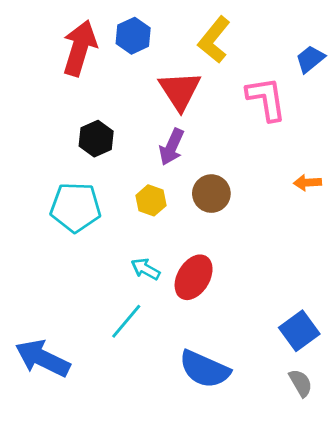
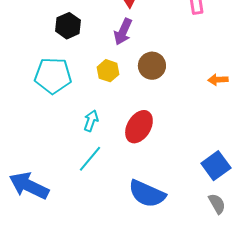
orange arrow: (307, 183) -> (218, 80), moved
cyan arrow: (145, 269) -> (91, 121), moved, turned 80

